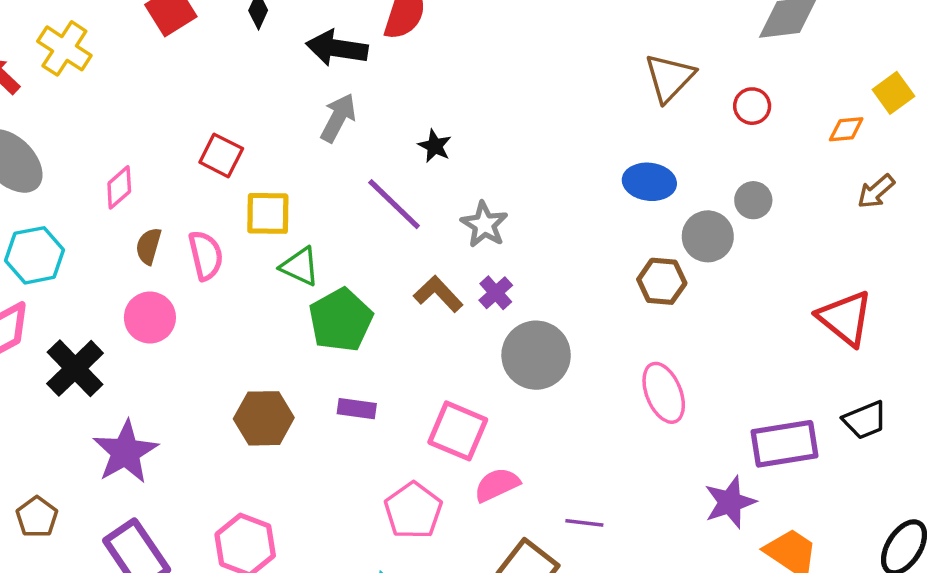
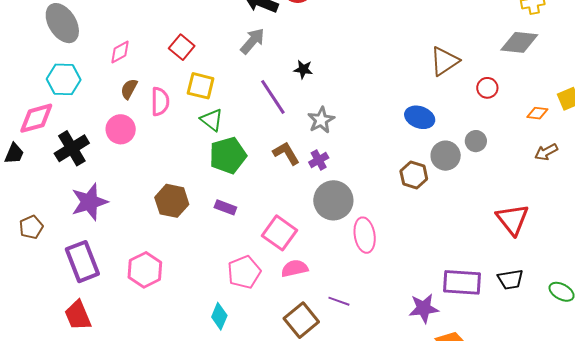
black star: (435, 146) -> (303, 69), turned -30
pink ellipse: (664, 393) -> (365, 235), moved

